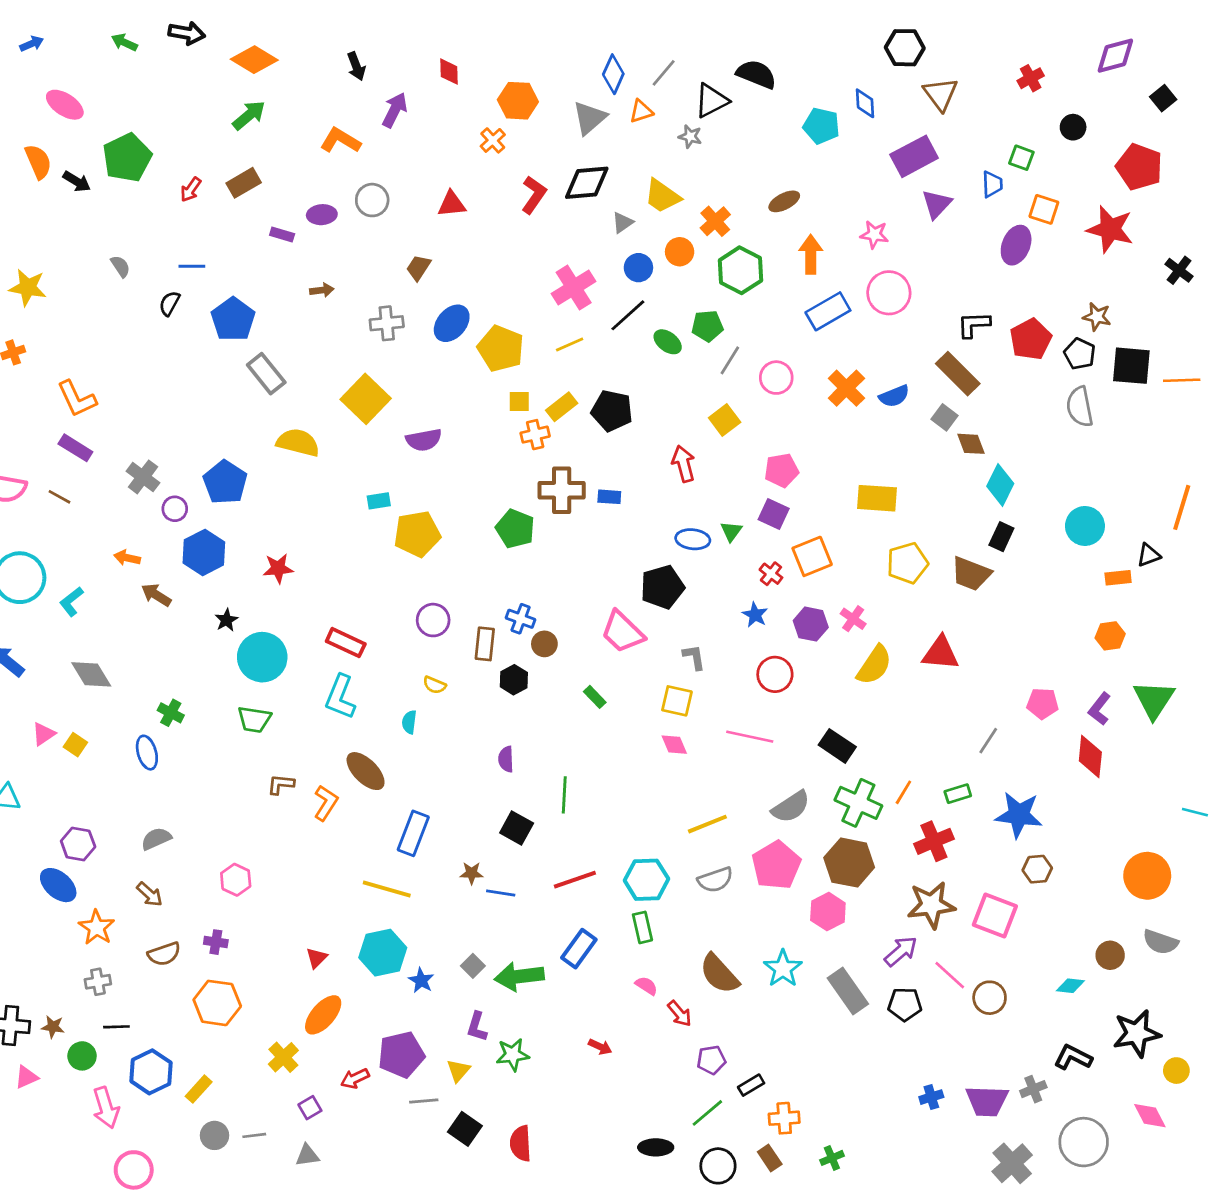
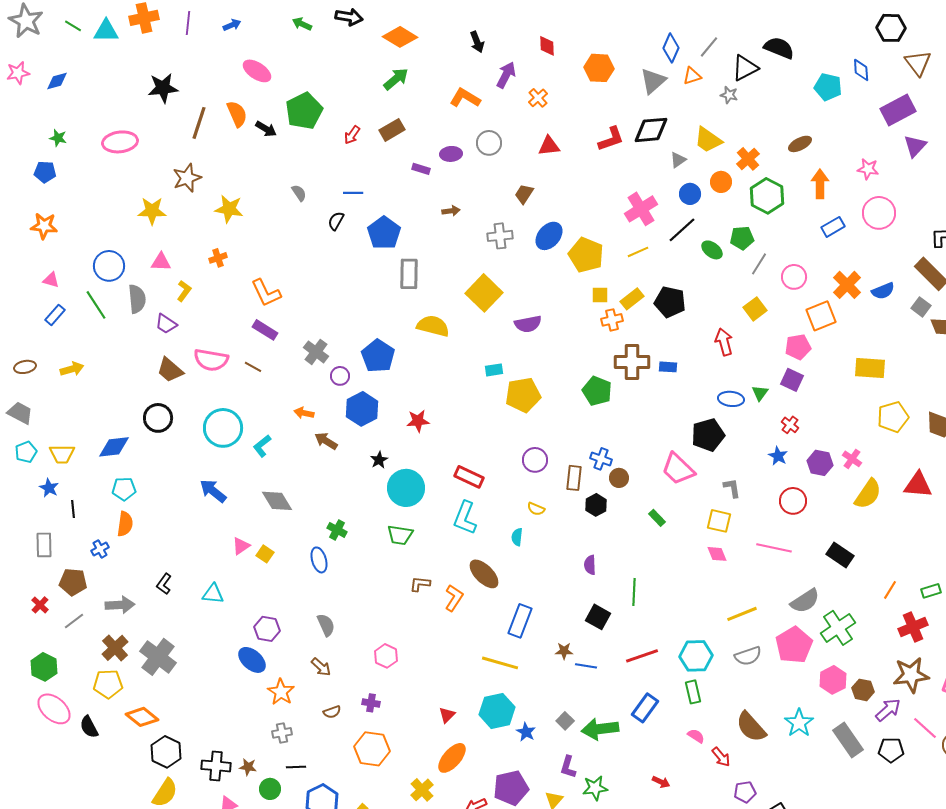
orange cross: (493, 140) -> (538, 98), moved
red L-shape: (534, 195) -> (611, 139), turned 36
blue rectangle: (828, 311) -> (833, 227), size x0.7
gray rectangle: (266, 374) -> (409, 274), turned 40
orange square: (812, 556) -> (821, 316), moved
green cross: (858, 803) -> (838, 628), moved, turned 32
gray semicircle: (156, 839) -> (326, 625), turned 90
brown hexagon: (849, 863) -> (863, 690), moved, size x0.6
brown semicircle: (164, 954) -> (332, 712), size x0.7

